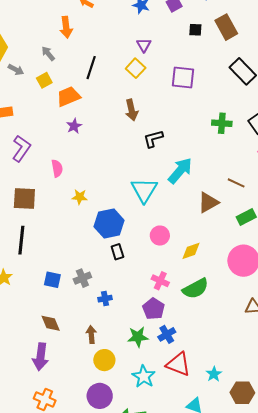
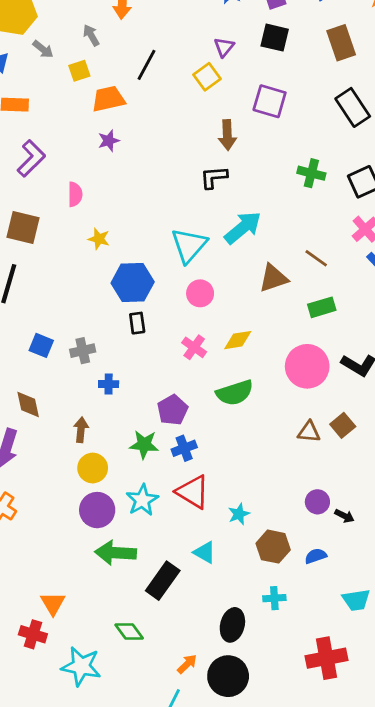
black square: (195, 30) -> (275, 38), moved, size x1.5
brown arrow: (132, 110) -> (227, 135), moved
pink circle: (160, 236) -> (200, 293), moved
pink cross: (160, 281) -> (194, 347), moved
purple circle: (100, 396) -> (97, 510), moved

